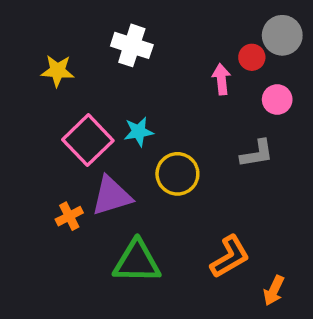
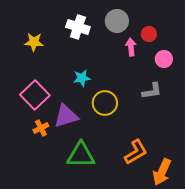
gray circle: (282, 35) -> (117, 21), moved
pink square: (88, 140) -> (35, 95), moved
orange arrow: (274, 290) -> (162, 172), size x1.5

